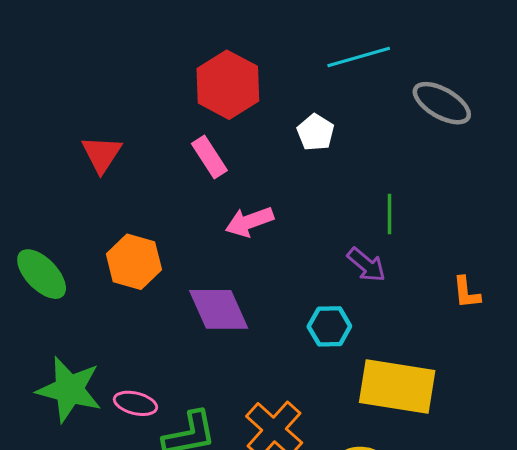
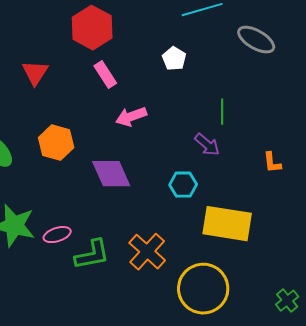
red hexagon: (228, 85) -> (92, 28), moved
pink ellipse: (135, 403) -> (57, 235), turned -32

